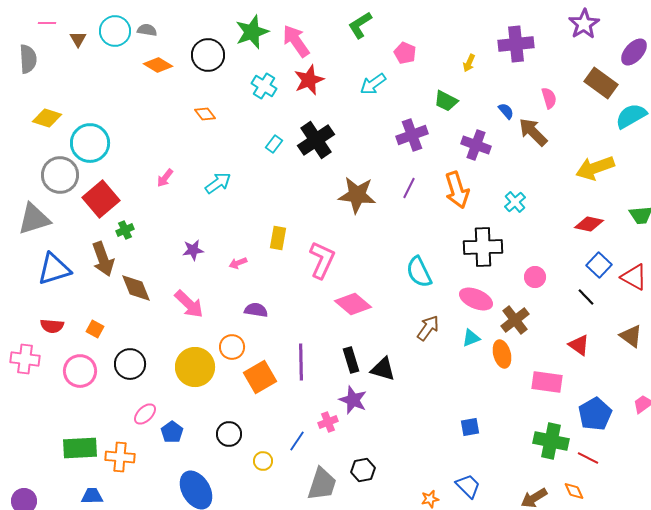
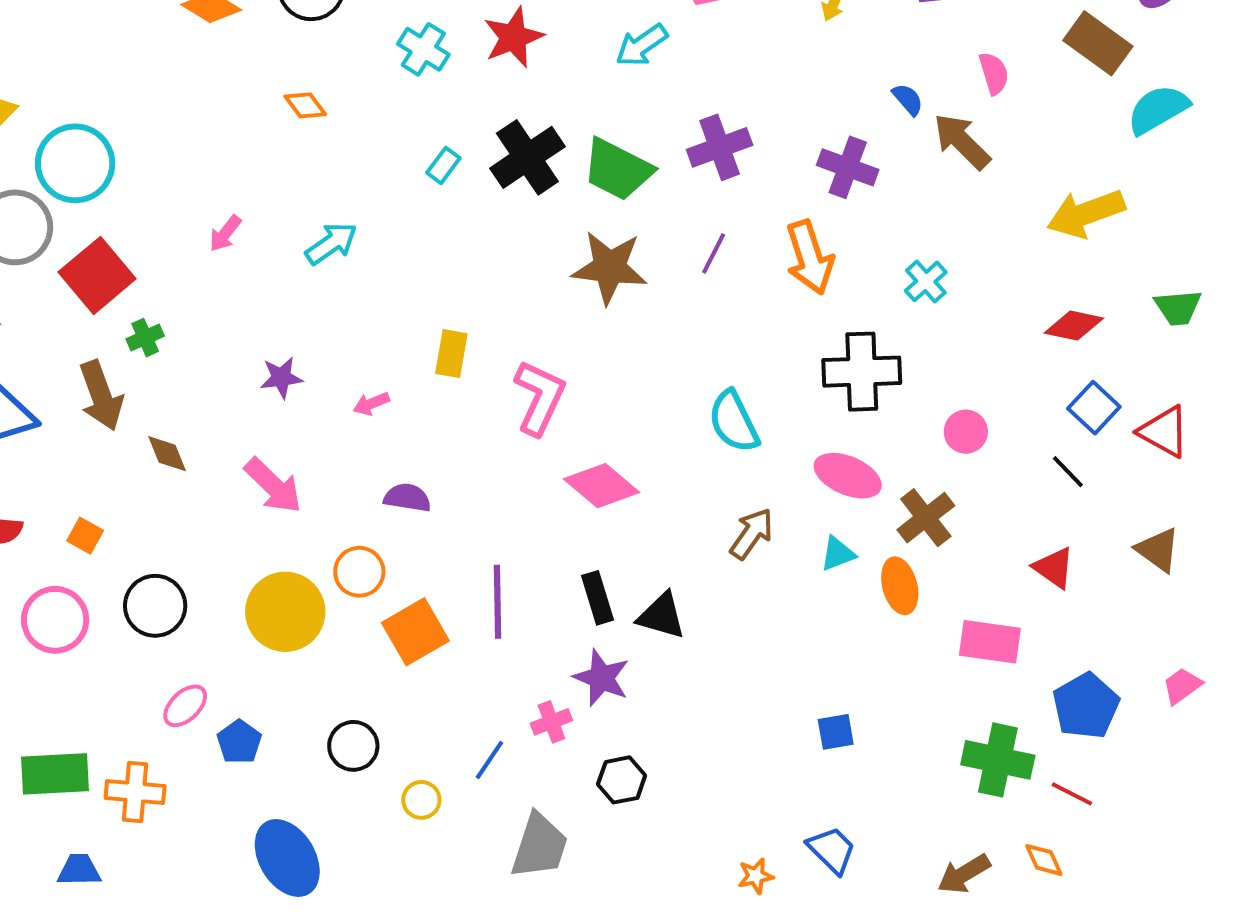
green trapezoid: (446, 101) -> (618, 169), moved, size x1.5
brown diamond: (136, 288) -> (167, 454), size x0.7
black hexagon: (363, 470) -> (622, 780), moved

